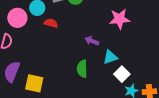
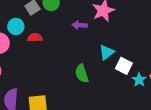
purple arrow: (92, 41) -> (80, 25), moved

